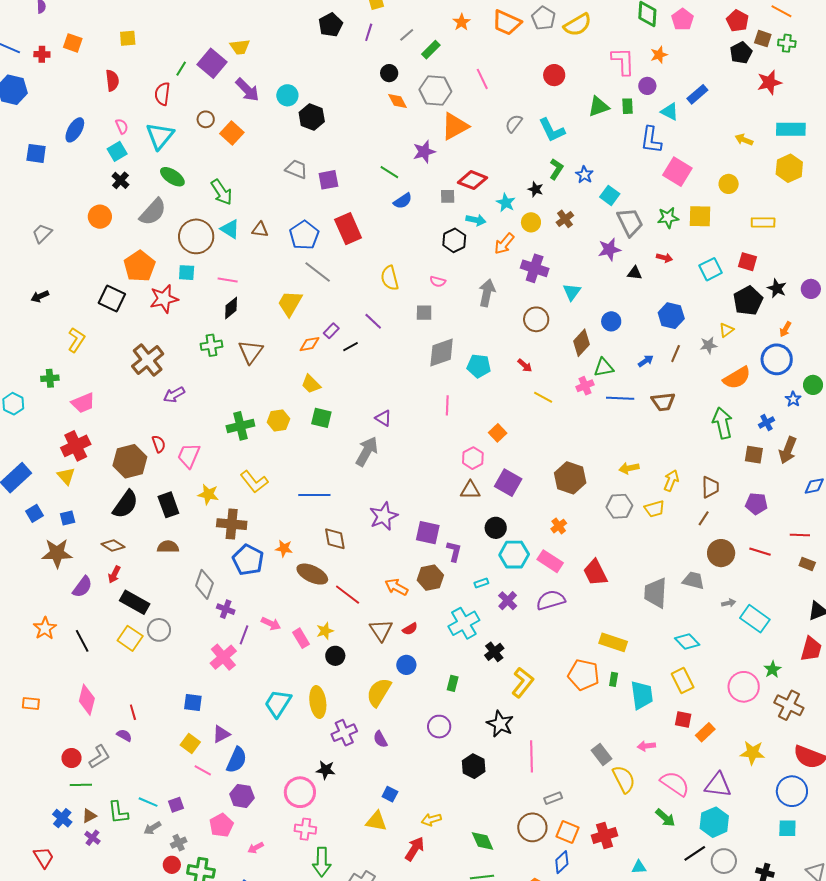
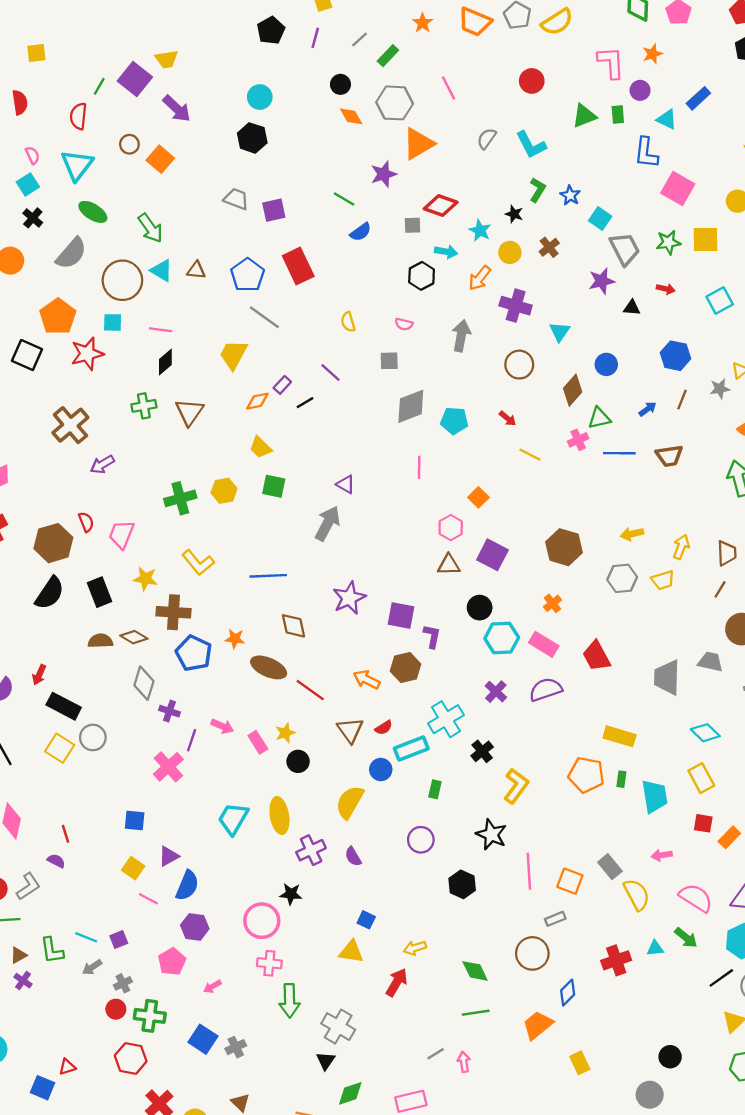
cyan circle: (287, 95) -> (260, 97), moved
yellow semicircle: (390, 278) -> (348, 322), size x0.7
brown diamond: (113, 545) -> (134, 637), moved
cyan rectangle: (481, 583) -> (411, 749), moved, size x2.0
orange square: (567, 832) -> (570, 881), moved
cyan triangle: (639, 867) -> (655, 948), moved

